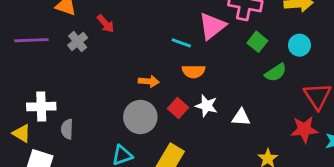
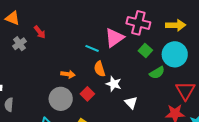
cyan circle: (299, 45) -> (175, 54), size x1.6
orange semicircle: (194, 71) -> (100, 69), turned 70
white star: (206, 106) -> (114, 84), moved
white triangle: (241, 117) -> (131, 103), turned 40

